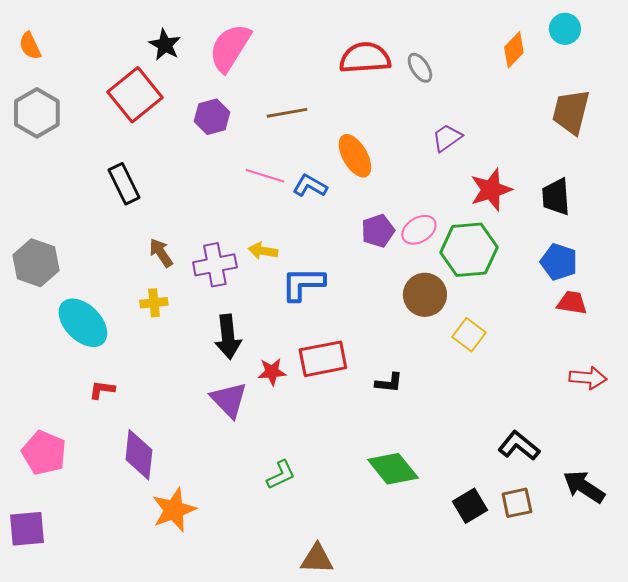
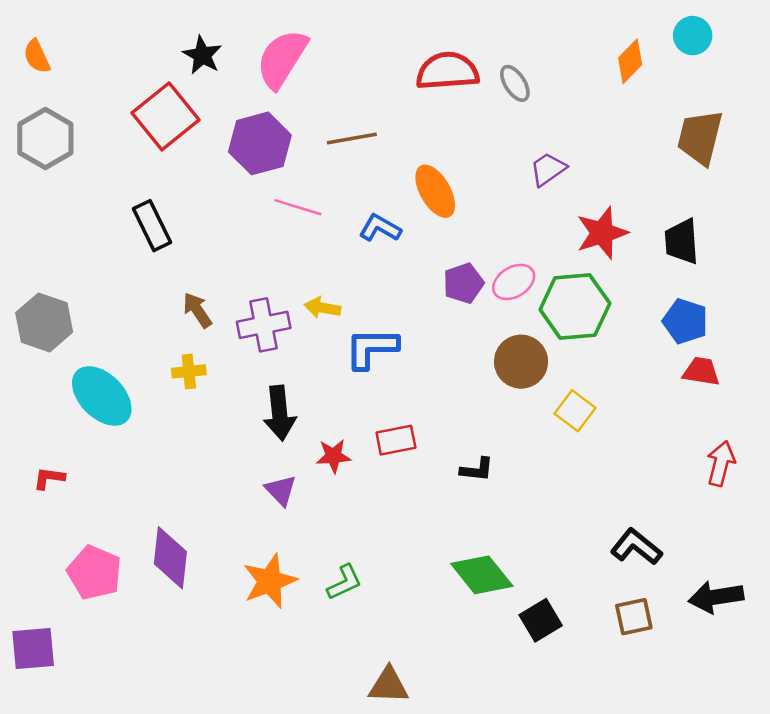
purple hexagon: (212, 117) -> (260, 143), size x1.4
pink line: (265, 176) -> (298, 207), moved
red rectangle: (323, 359) -> (396, 440), size x0.7
red arrow: (588, 378) -> (721, 463), turned -81
red L-shape: (102, 390) -> (49, 478), moved
purple triangle: (229, 400) -> (281, 490), size x0.7
pink pentagon: (44, 453) -> (94, 573), moved
black arrow: (584, 487) -> (716, 597), turned -42
black square: (470, 506) -> (541, 620), moved
orange star: (174, 510) -> (270, 581), moved

